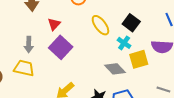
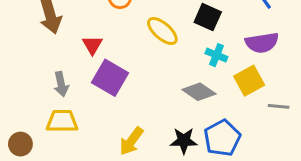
cyan cross: (124, 43) -> (216, 55), moved
yellow square: (139, 59) -> (249, 81), moved

